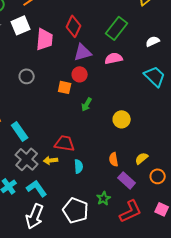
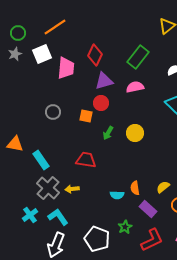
gray circle: (27, 76) -> (53, 112), moved
yellow circle: (122, 119) -> (135, 133), moved
red trapezoid: (65, 143) -> (86, 160), moved
cyan semicircle: (79, 166) -> (117, 195), moved, turned 96

